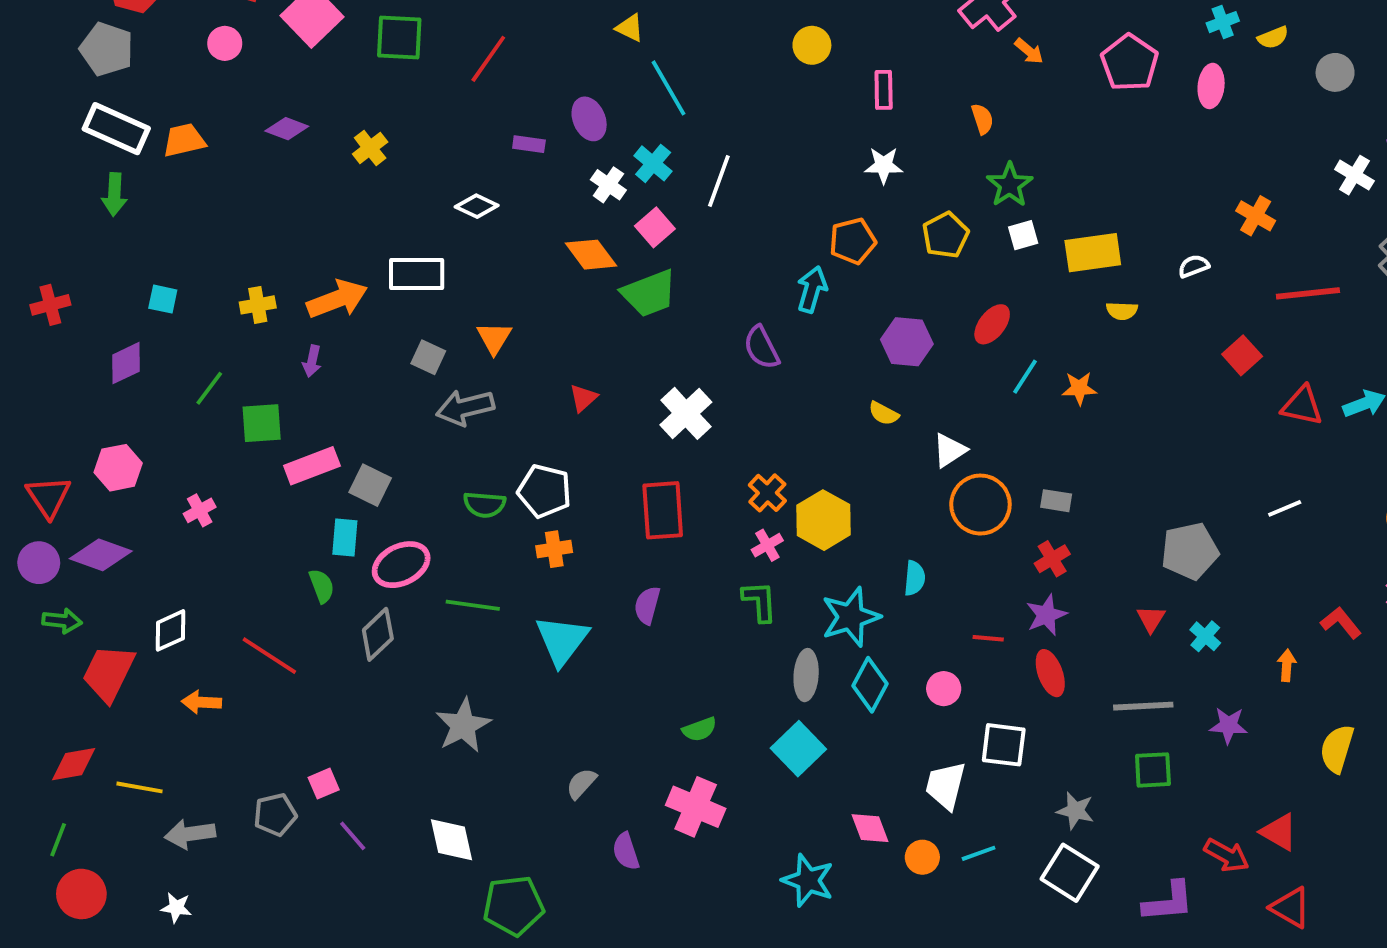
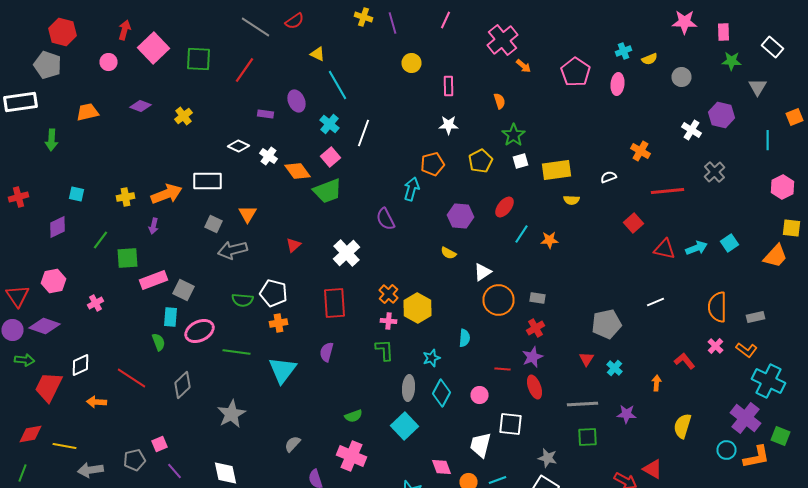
white rectangle: (116, 129) -> (20, 102), moved, turned -32
white cross: (608, 185) -> (268, 156), moved
pink cross: (767, 545) -> (388, 321), turned 35
cyan star: (851, 617) -> (432, 358), size x0.6
gray diamond: (378, 634) -> (182, 385), moved

